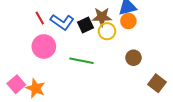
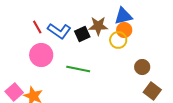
yellow circle: (107, 31) -> (118, 40), moved
brown circle: (133, 58) -> (142, 67), moved

